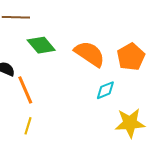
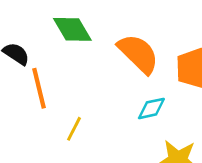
yellow line: (28, 126) -> (74, 129), moved

